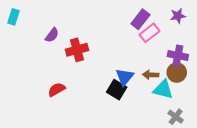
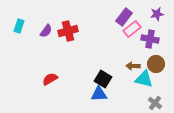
cyan rectangle: (13, 17) -> (19, 26), moved
red cross: (77, 50) -> (68, 31), moved
purple cross: (178, 55) -> (150, 39), moved
blue triangle: (125, 77) -> (99, 94), moved, turned 48

